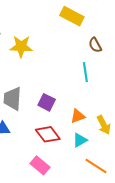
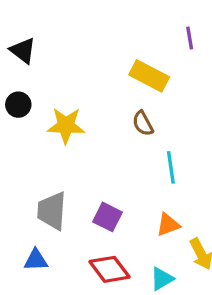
brown semicircle: (95, 45) -> (143, 123), moved
orange triangle: (78, 116) -> (168, 225), moved

